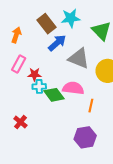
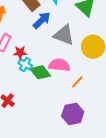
cyan cross: (39, 86) -> (25, 64), turned 32
orange line: (91, 106) -> (77, 82), turned 32

